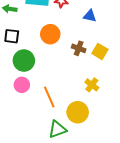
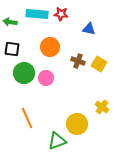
pink circle: (22, 85) -> (46, 78), moved
yellow cross: (92, 85) -> (102, 107), moved
orange line: (49, 97) -> (27, 118), moved

